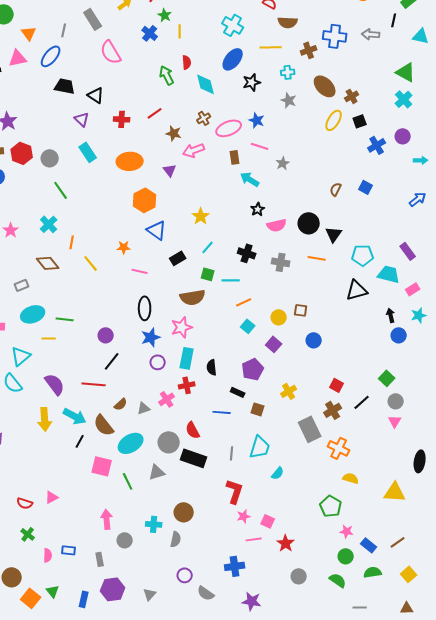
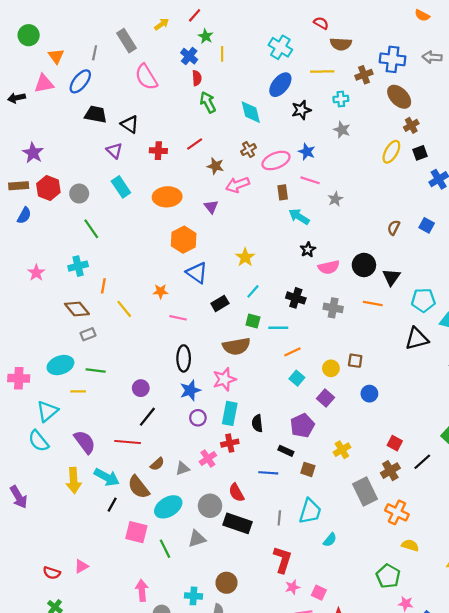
red semicircle: (187, 62) -> (197, 78), moved
brown ellipse: (325, 86) -> (399, 97), moved
cyan cross: (49, 224) -> (78, 266), turned 30
gray rectangle: (22, 285) -> (88, 334), moved

